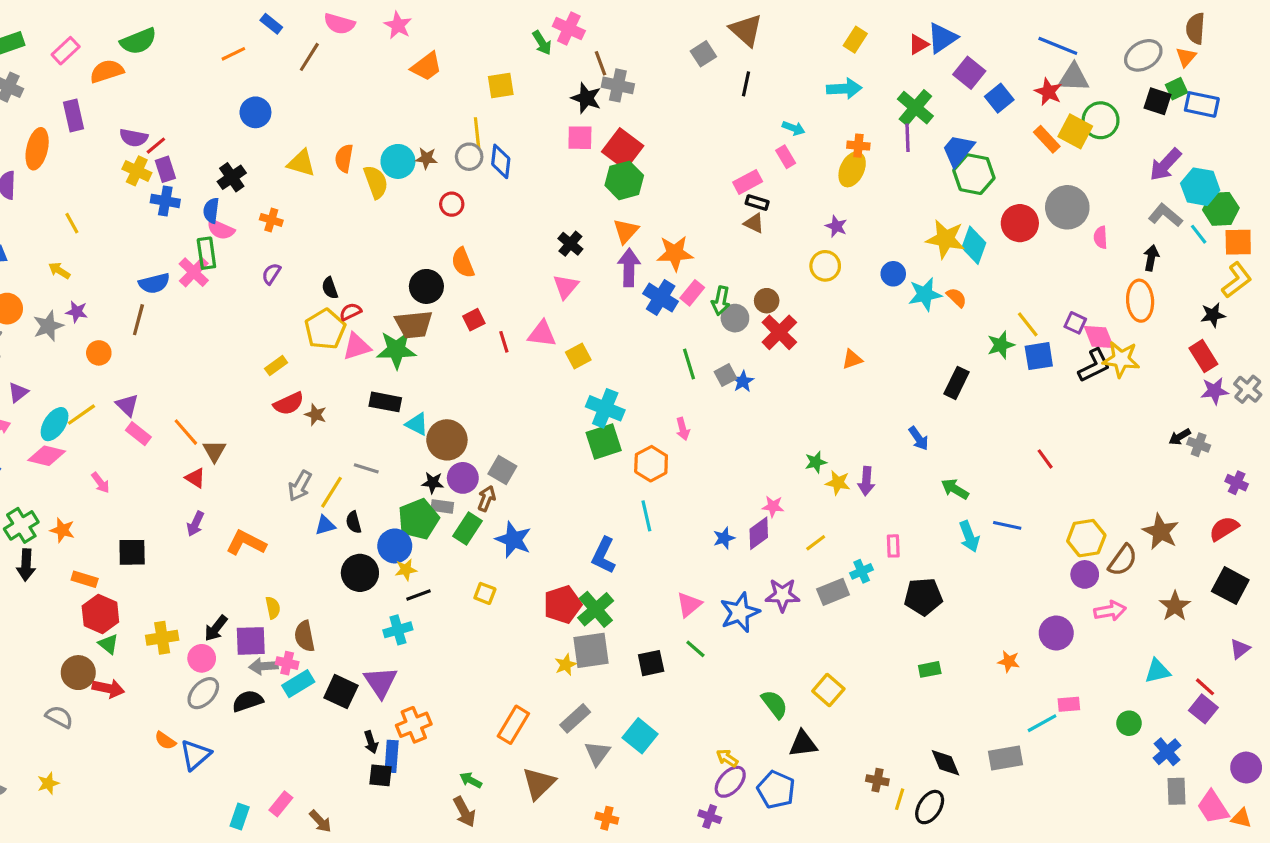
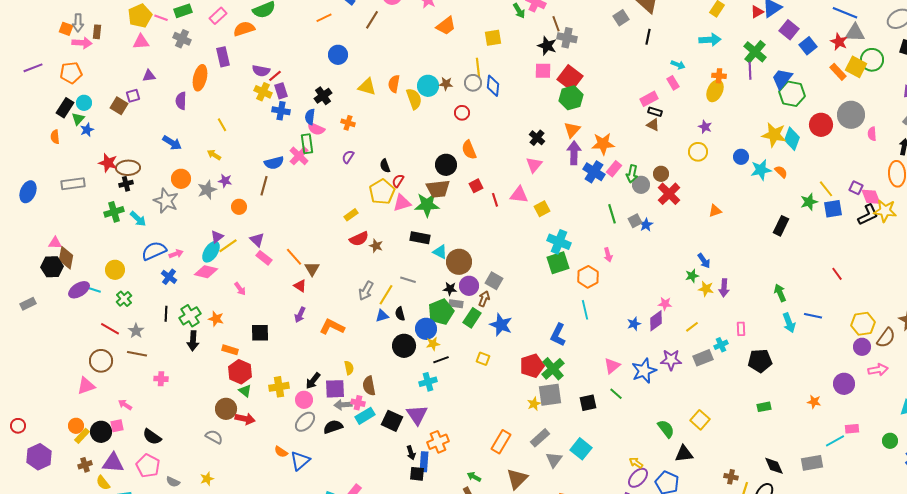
red semicircle: (350, 312) -> (398, 181), turned -32
purple triangle: (18, 392) -> (217, 237), moved
blue arrow: (919, 438) -> (704, 261), moved
green arrow: (955, 489) -> (780, 293), turned 36

